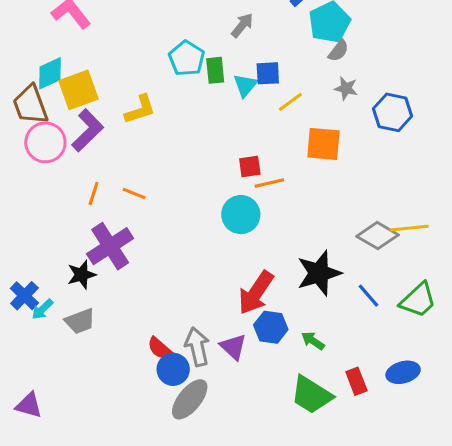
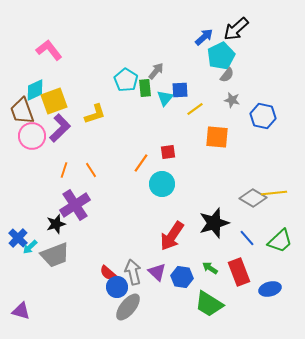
gray arrow: (242, 25) -> (156, 71), moved
orange line: (269, 183) -> (141, 163), moved, turned -42
orange line: (134, 194) -> (91, 170), turned 35
gray trapezoid: (80, 321) -> (55, 255), size x1.4
blue hexagon: (271, 327) -> (182, 277), moved
red rectangle: (356, 381) -> (239, 272), moved, size x1.5

